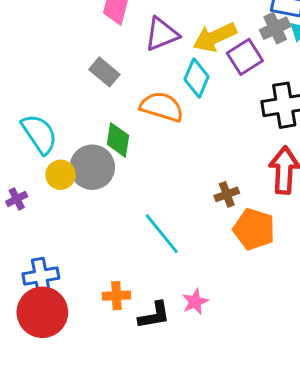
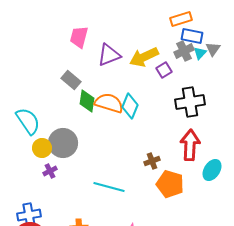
purple square: (245, 57) -> (164, 70), size x0.7
cyan diamond: (197, 78) -> (130, 106), moved
green diamond: (118, 140) -> (87, 101), moved
purple cross: (17, 199) -> (50, 171), moved
cyan line: (162, 234) -> (109, 187), turned -36

